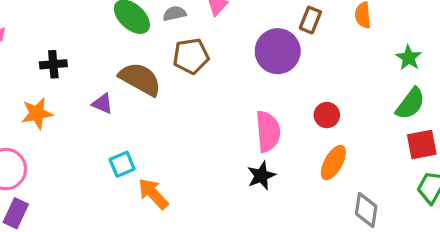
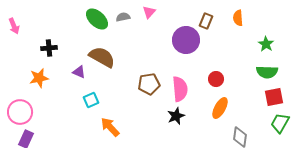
brown pentagon: (191, 56) -> (149, 84), moved
green semicircle: (410, 104) -> (267, 72), turned 55
cyan square: (122, 164) -> (91, 100), moved

